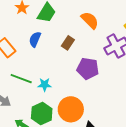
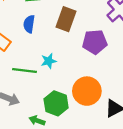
brown rectangle: (68, 43) -> (66, 19), size x1.5
cyan star: (45, 85) -> (49, 61), moved

